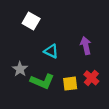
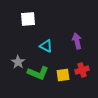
white square: (31, 21) -> (28, 19), turned -35
red cross: (91, 78) -> (82, 70), turned 32

